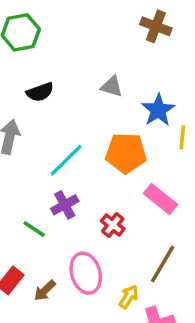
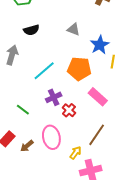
purple cross: (65, 205) -> (54, 97), moved

